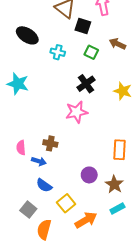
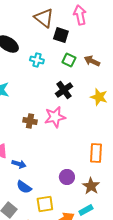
brown arrow: (117, 44) -> (92, 61), moved
brown cross: (50, 143) -> (30, 121), moved
yellow square: (66, 203) -> (45, 204), turned 30
cyan rectangle: (117, 208) -> (86, 210), moved

